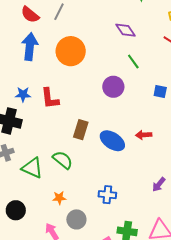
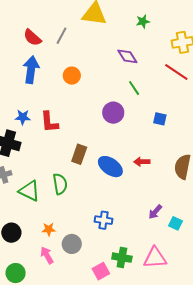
orange circle: (71, 51) -> (72, 76), size x0.6
green semicircle: (63, 160) -> (60, 184), turned 40
orange star: (59, 198) -> (49, 229), moved

